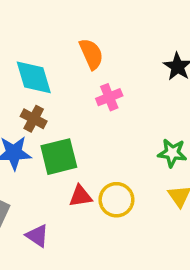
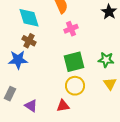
green square: (59, 157) -> (74, 62), moved
red triangle: (80, 196) -> (63, 106), moved

